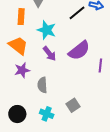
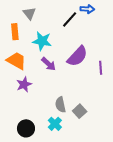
gray semicircle: (42, 85) -> (60, 105), moved
cyan cross: (47, 114) -> (55, 124), turned 32

